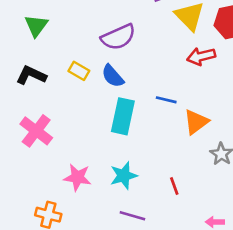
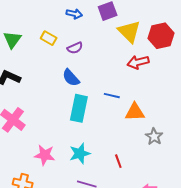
purple semicircle: (118, 37) -> (75, 48), size x0.6
yellow rectangle: (79, 71) -> (49, 38), moved
orange triangle: (196, 122) -> (135, 112), turned 35

